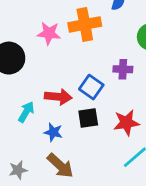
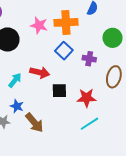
blue square: (91, 87) -> (64, 51), moved
blue star: (53, 132) -> (17, 106), moved

